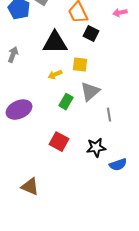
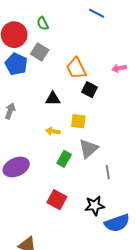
black triangle: (55, 43) -> (53, 99), size x0.6
yellow arrow: (55, 75) -> (53, 131), turned 32
blue semicircle: (118, 165) -> (117, 223), size x1.4

